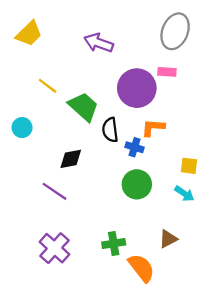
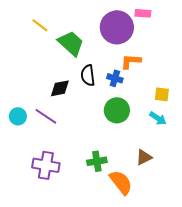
cyan circle: (22, 128) -> (18, 116), moved
black semicircle: (110, 130) -> (88, 75), moved
purple cross: (54, 248) -> (46, 165), turned -32

